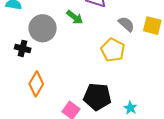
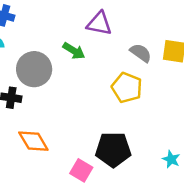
orange diamond: (36, 84) -> (33, 141), turned -55
cyan star: (130, 108) -> (171, 159), moved

